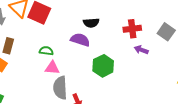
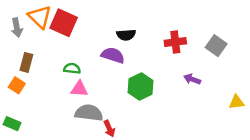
purple arrow: (141, 50) -> (192, 79), moved
gray semicircle: (60, 88) -> (89, 113), turned 100

